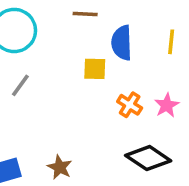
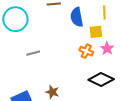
yellow square: (95, 69) -> (96, 32), moved
gray line: (20, 85) -> (33, 53), moved, turned 48

